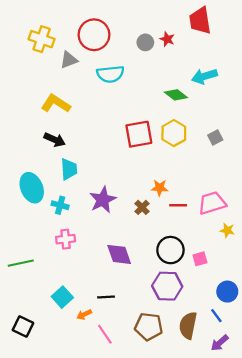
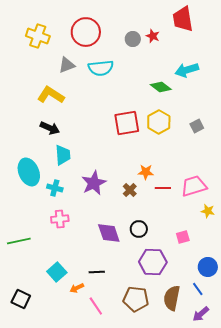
gray triangle: (69, 60) -> (67, 65), moved
black circle: (170, 250) -> (139, 229), moved, size x0.7

